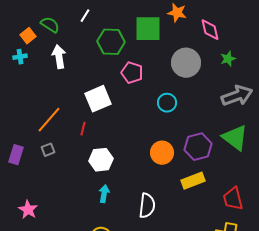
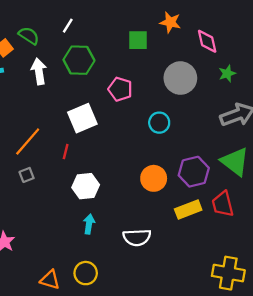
green square: (148, 29) -> (138, 40), size x0.7
green hexagon: (111, 42) -> (79, 60), moved
red trapezoid: (233, 199) -> (223, 204), moved
white semicircle: (147, 206) -> (137, 237), turned 80

